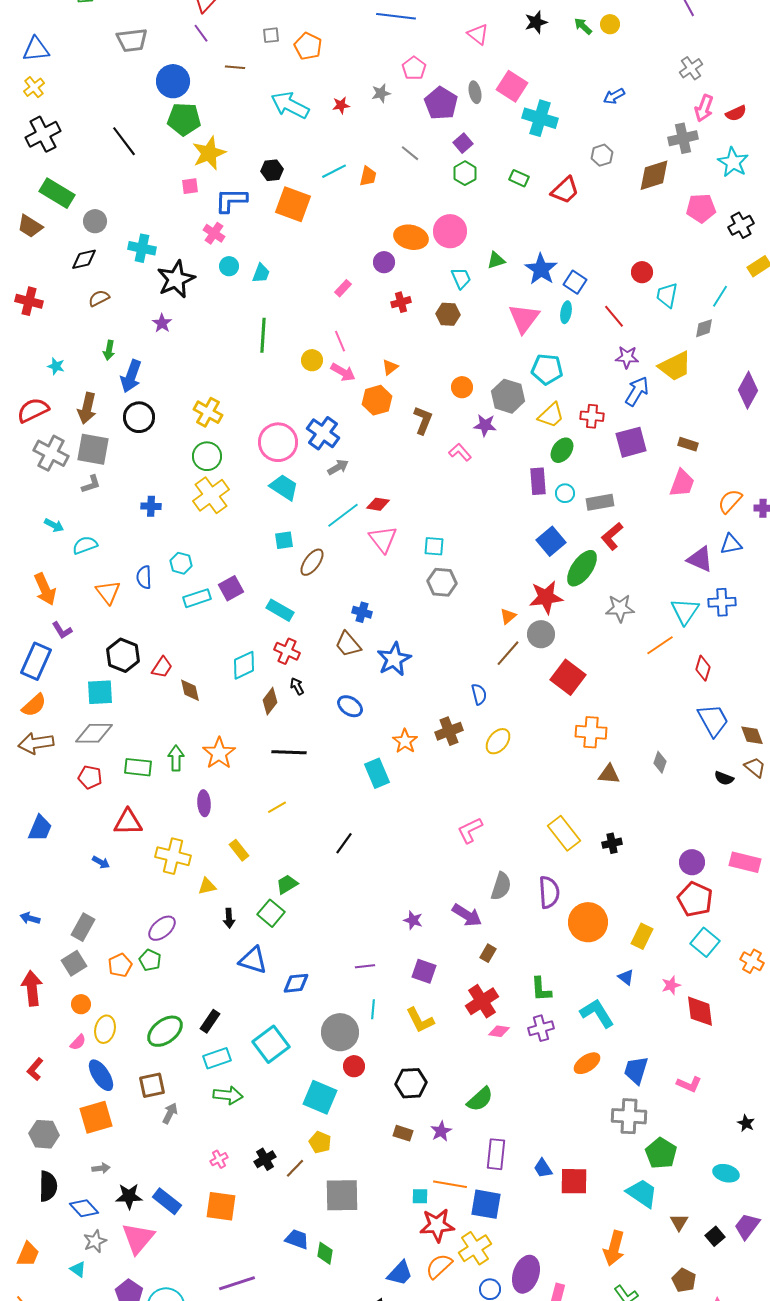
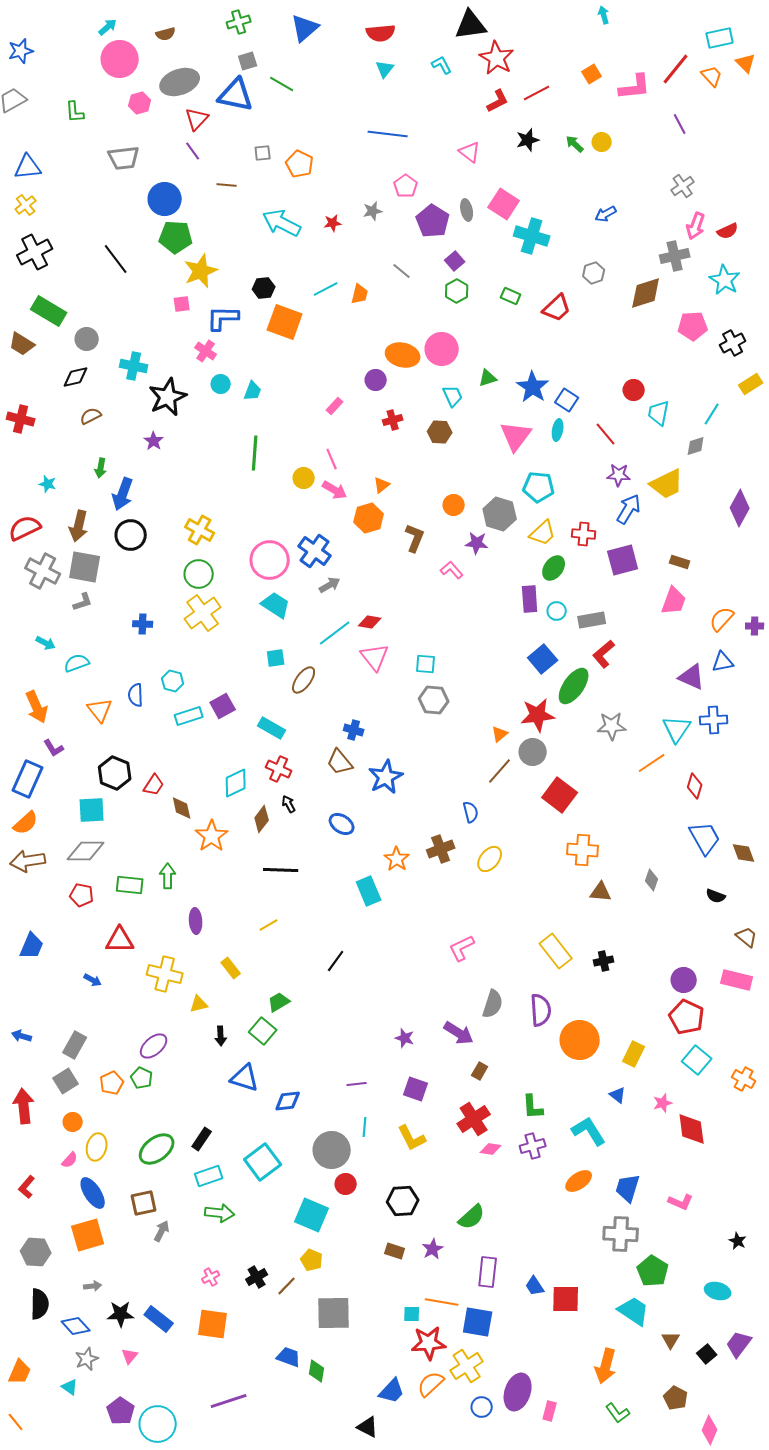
orange star: (219, 753) -> (212, 836), moved
brown trapezoid: (755, 767) -> (747, 937), moved
pink triangle: (138, 1238) -> (130, 1356), size x0.5

